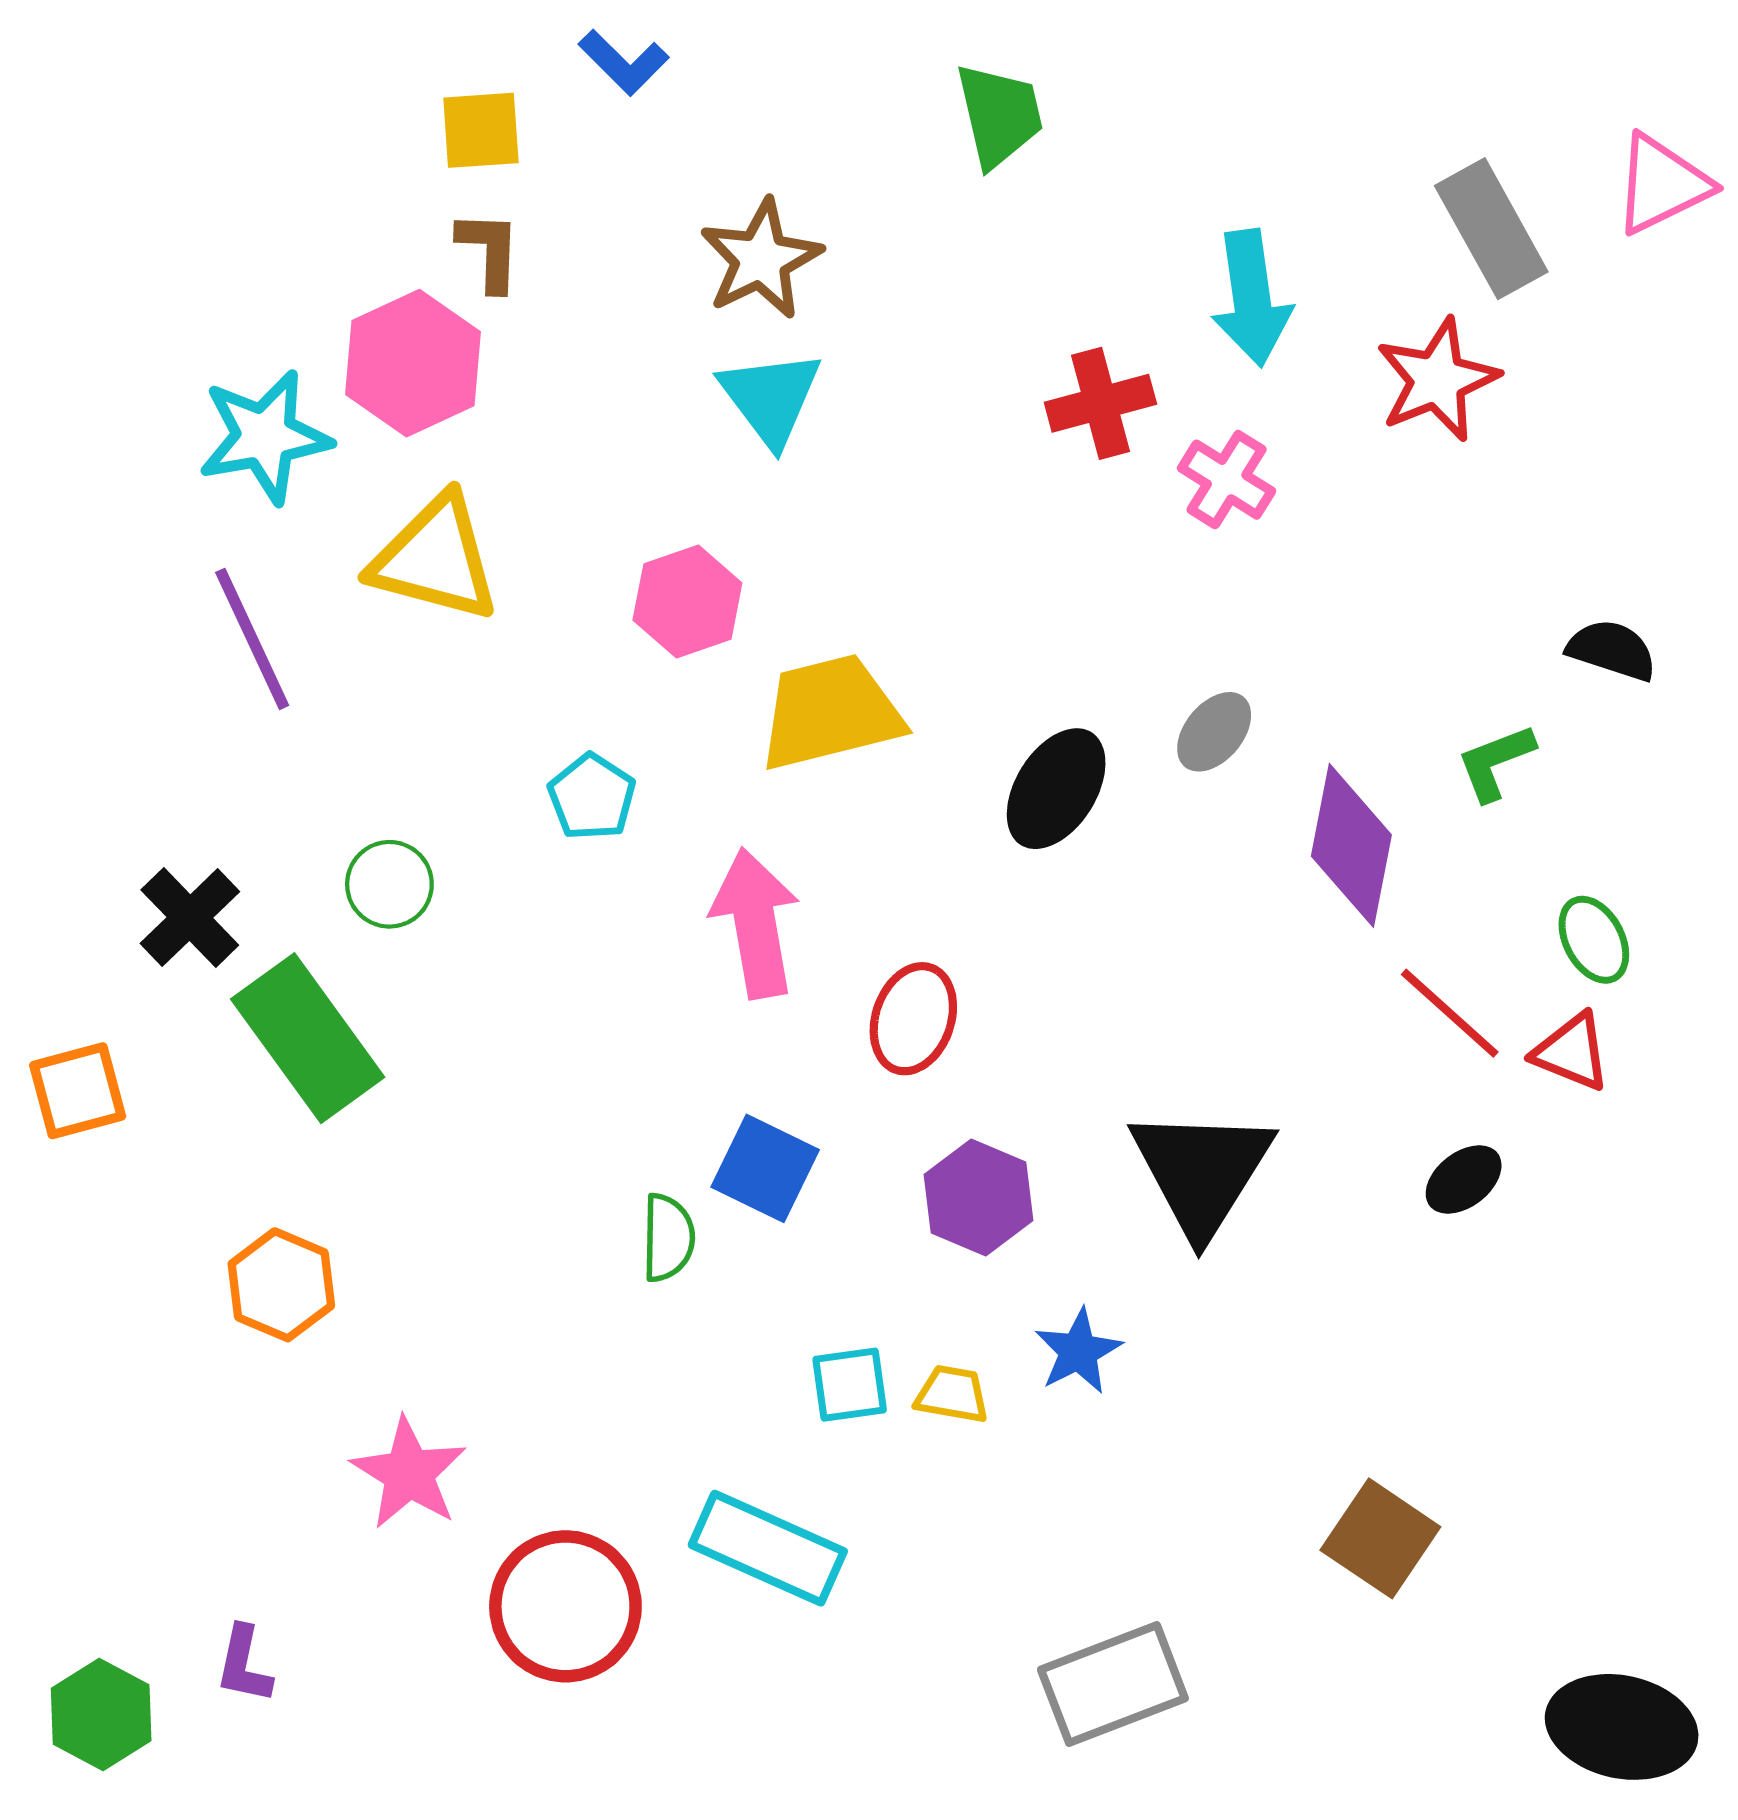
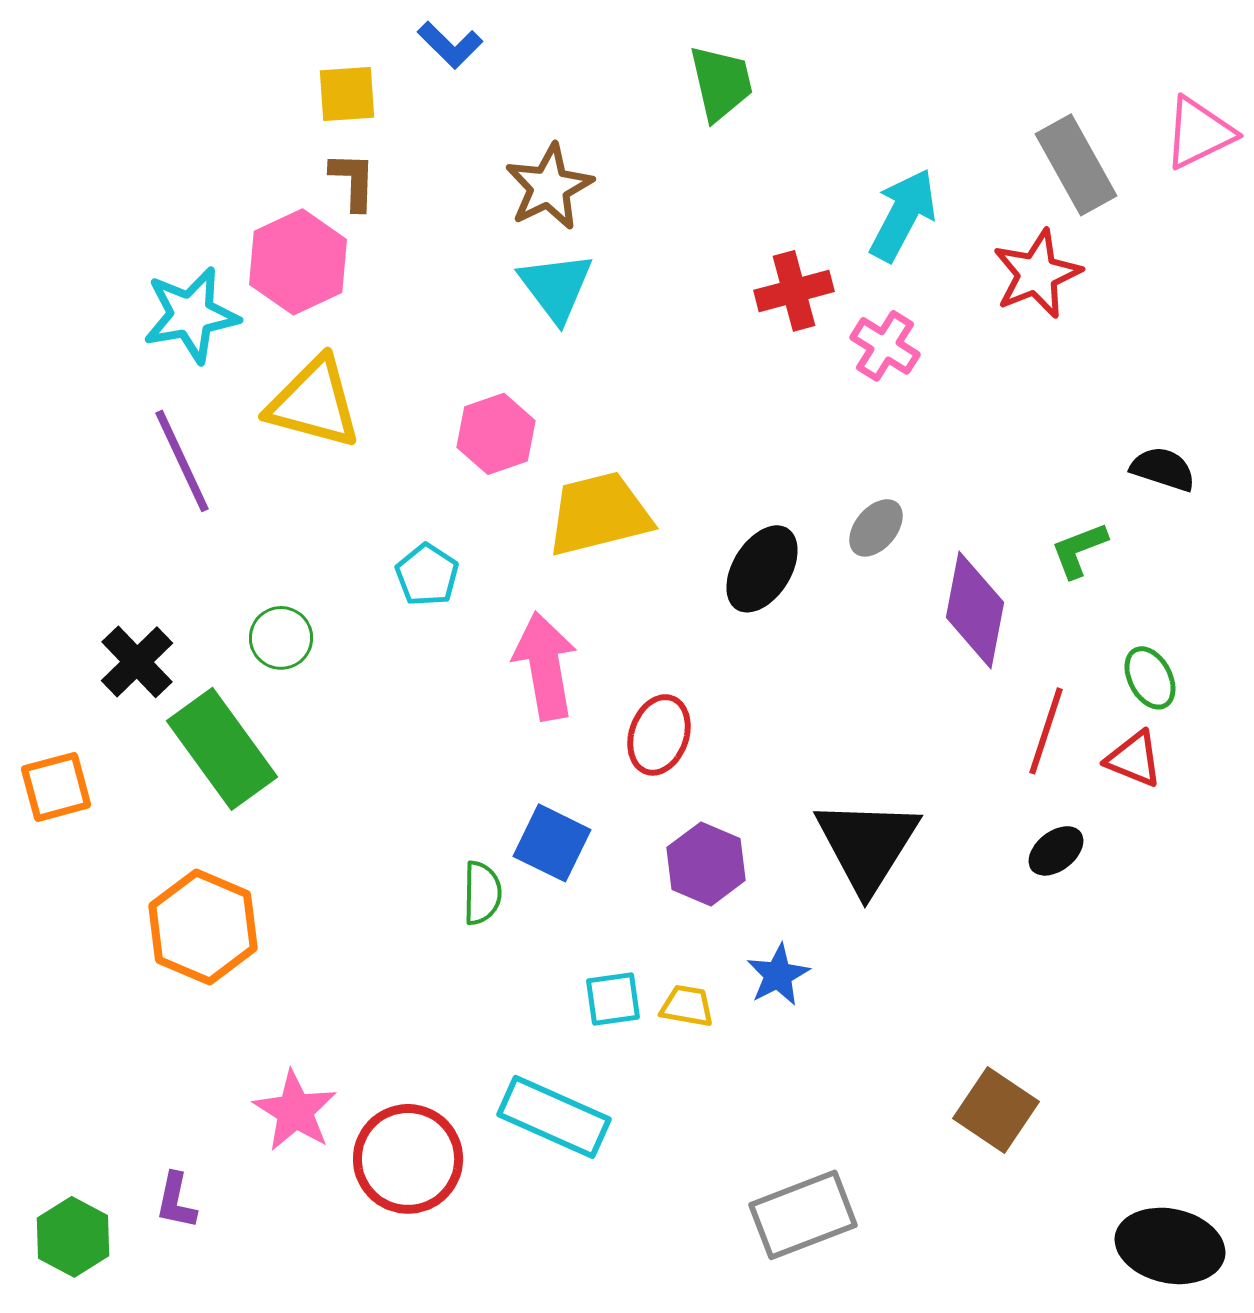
cyan arrow: (1252, 298) -> (903, 215), turned -144
red line: (1450, 1013) -> (1046, 731), turned 66
orange hexagon: (281, 1285) -> (203, 927), size x1.4
pink star: (409, 1473) -> (295, 1111), moved

